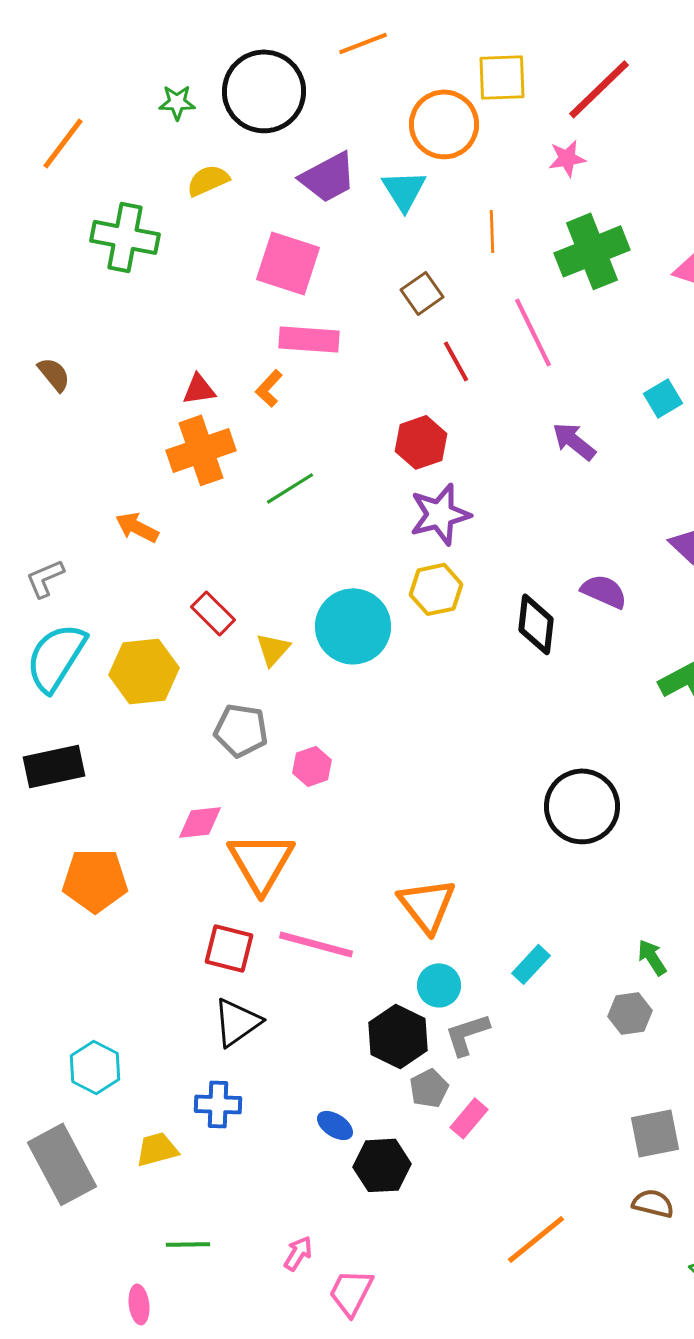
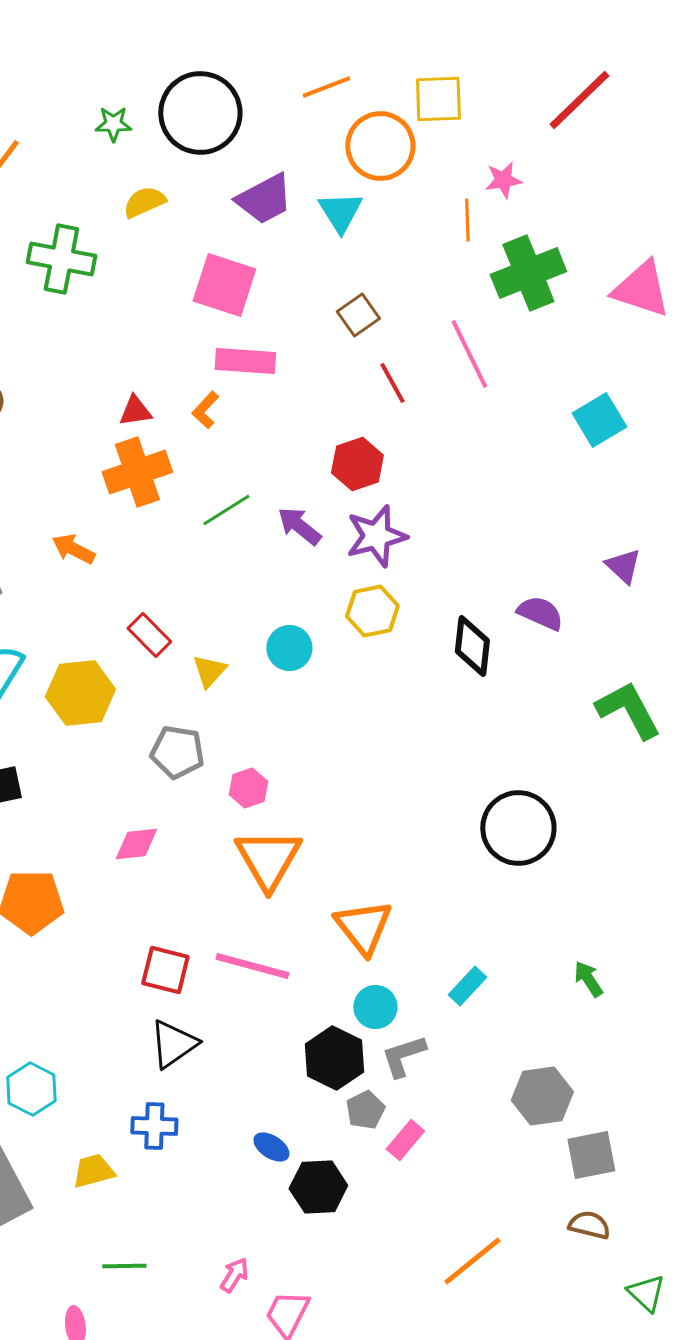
orange line: (363, 43) -> (326, 87), moved
red line: (599, 89) -> (579, 100), moved
orange line: (492, 231) -> (467, 220), moved
cyan square: (663, 398) -> (599, 420), size x1.4
purple arrow: (574, 441) -> (299, 526), moved
cyan circle: (353, 626) -> (289, 648), size x0.6
orange triangle: (261, 862) -> (268, 859), moved
gray hexagon: (630, 1013) -> (542, 1096), moved, size x1.4

